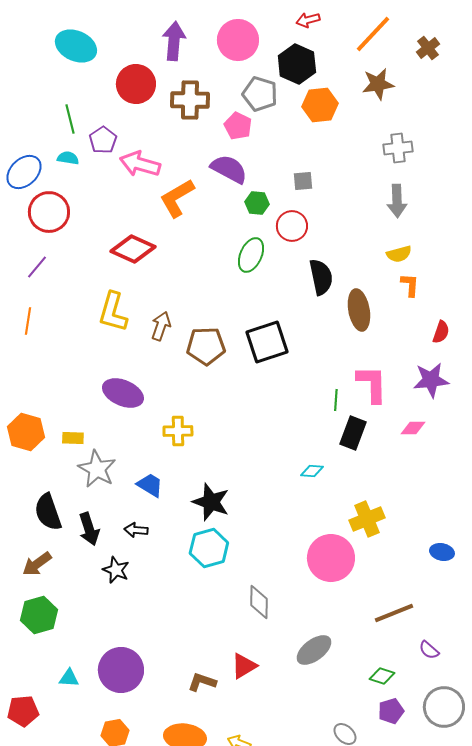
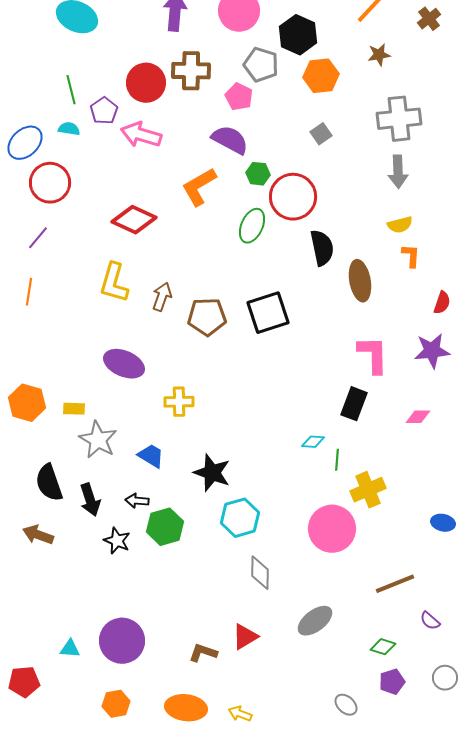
red circle: (136, 84) -> (146, 83), moved
brown star: (378, 84) -> (379, 55), size x0.7
gray cross: (398, 148) -> (399, 119), size x1.5
gray square: (303, 181) -> (321, 134), moved, turned -30
orange L-shape: (177, 198) -> (199, 187), moved
red circle: (292, 226) -> (293, 197), size x1.5
green line: (336, 400) -> (337, 460), moved
pink diamond: (413, 428) -> (418, 417), moved
cyan hexagon: (209, 548) -> (240, 518), moved
brown arrow: (37, 564) -> (38, 535), turned 56
green hexagon: (39, 615) -> (165, 527), moved
gray circle: (444, 707) -> (445, 678), size x0.6

